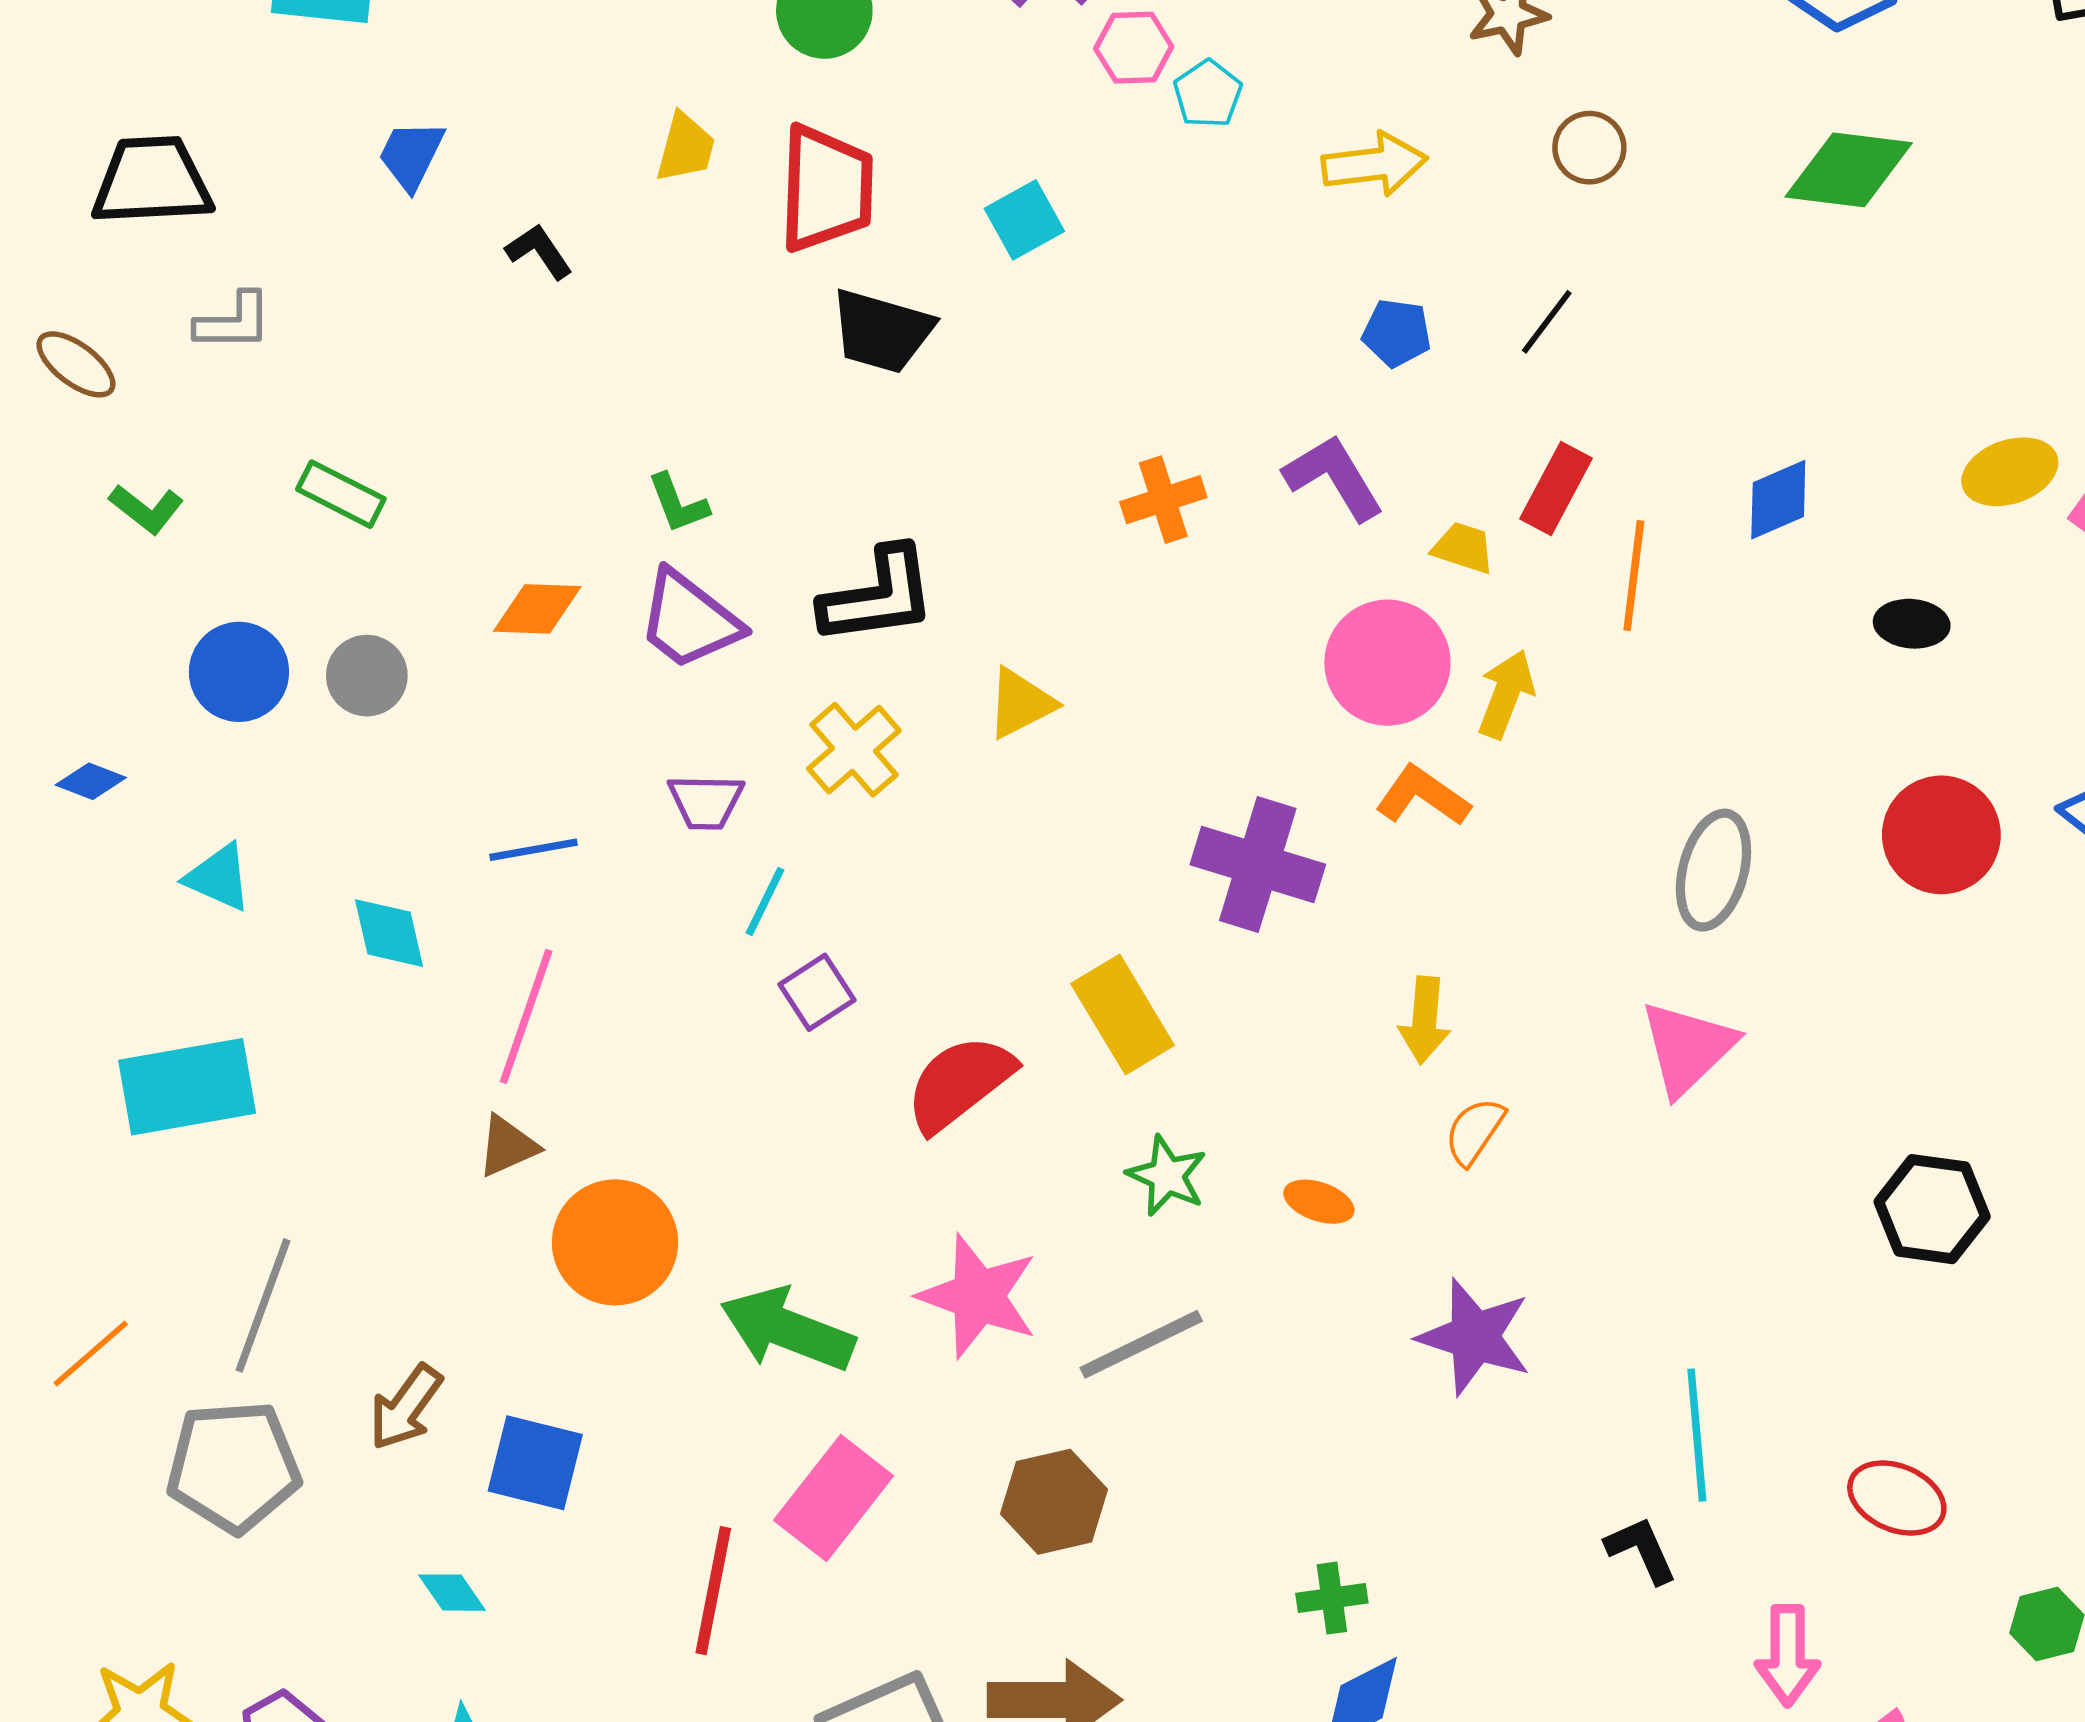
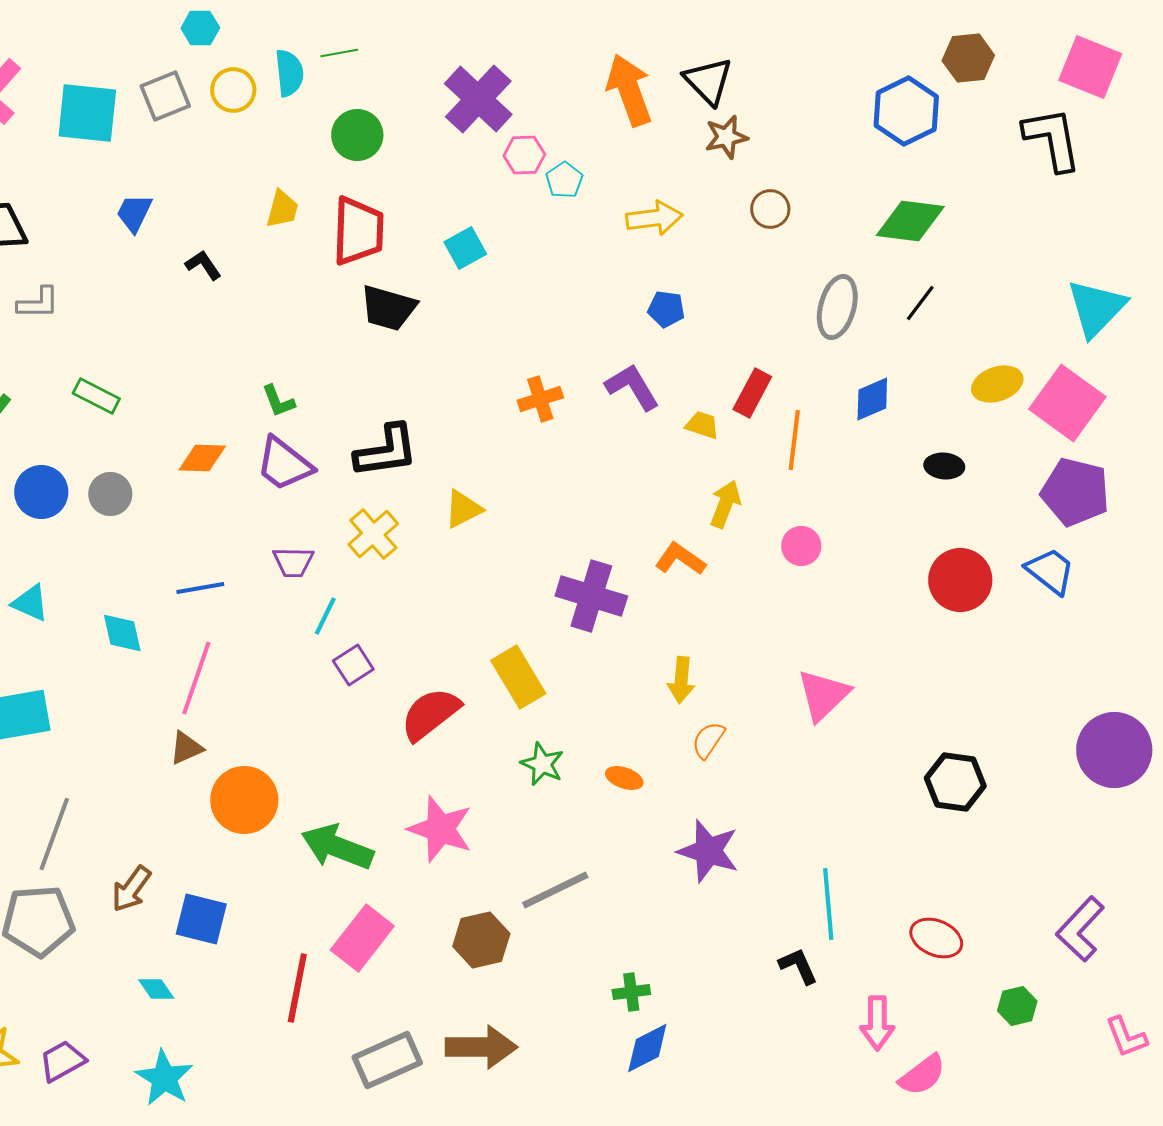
black line: (1547, 322) -> (920, 303), moved
pink circle: (1387, 663) -> (801, 546), moved, size x0.6
gray ellipse: (1713, 870) -> (837, 307), moved
gray line: (1141, 1344) -> (555, 890), moved

